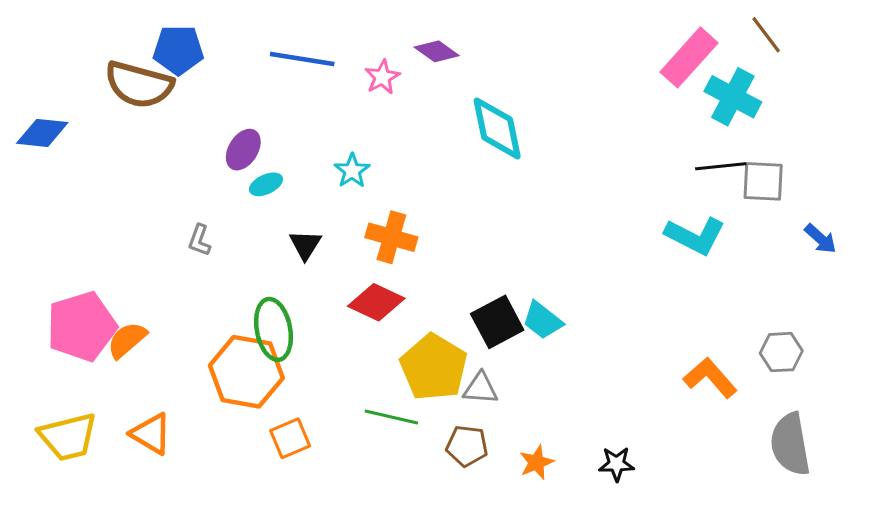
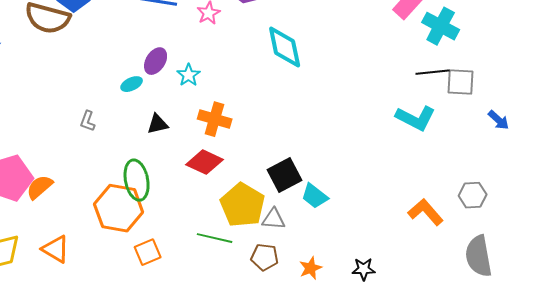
purple ellipse: (243, 150) -> (156, 61), moved
black triangle: (305, 245) -> (158, 124), turned 45
cyan trapezoid: (542, 320) -> (315, 196), moved

